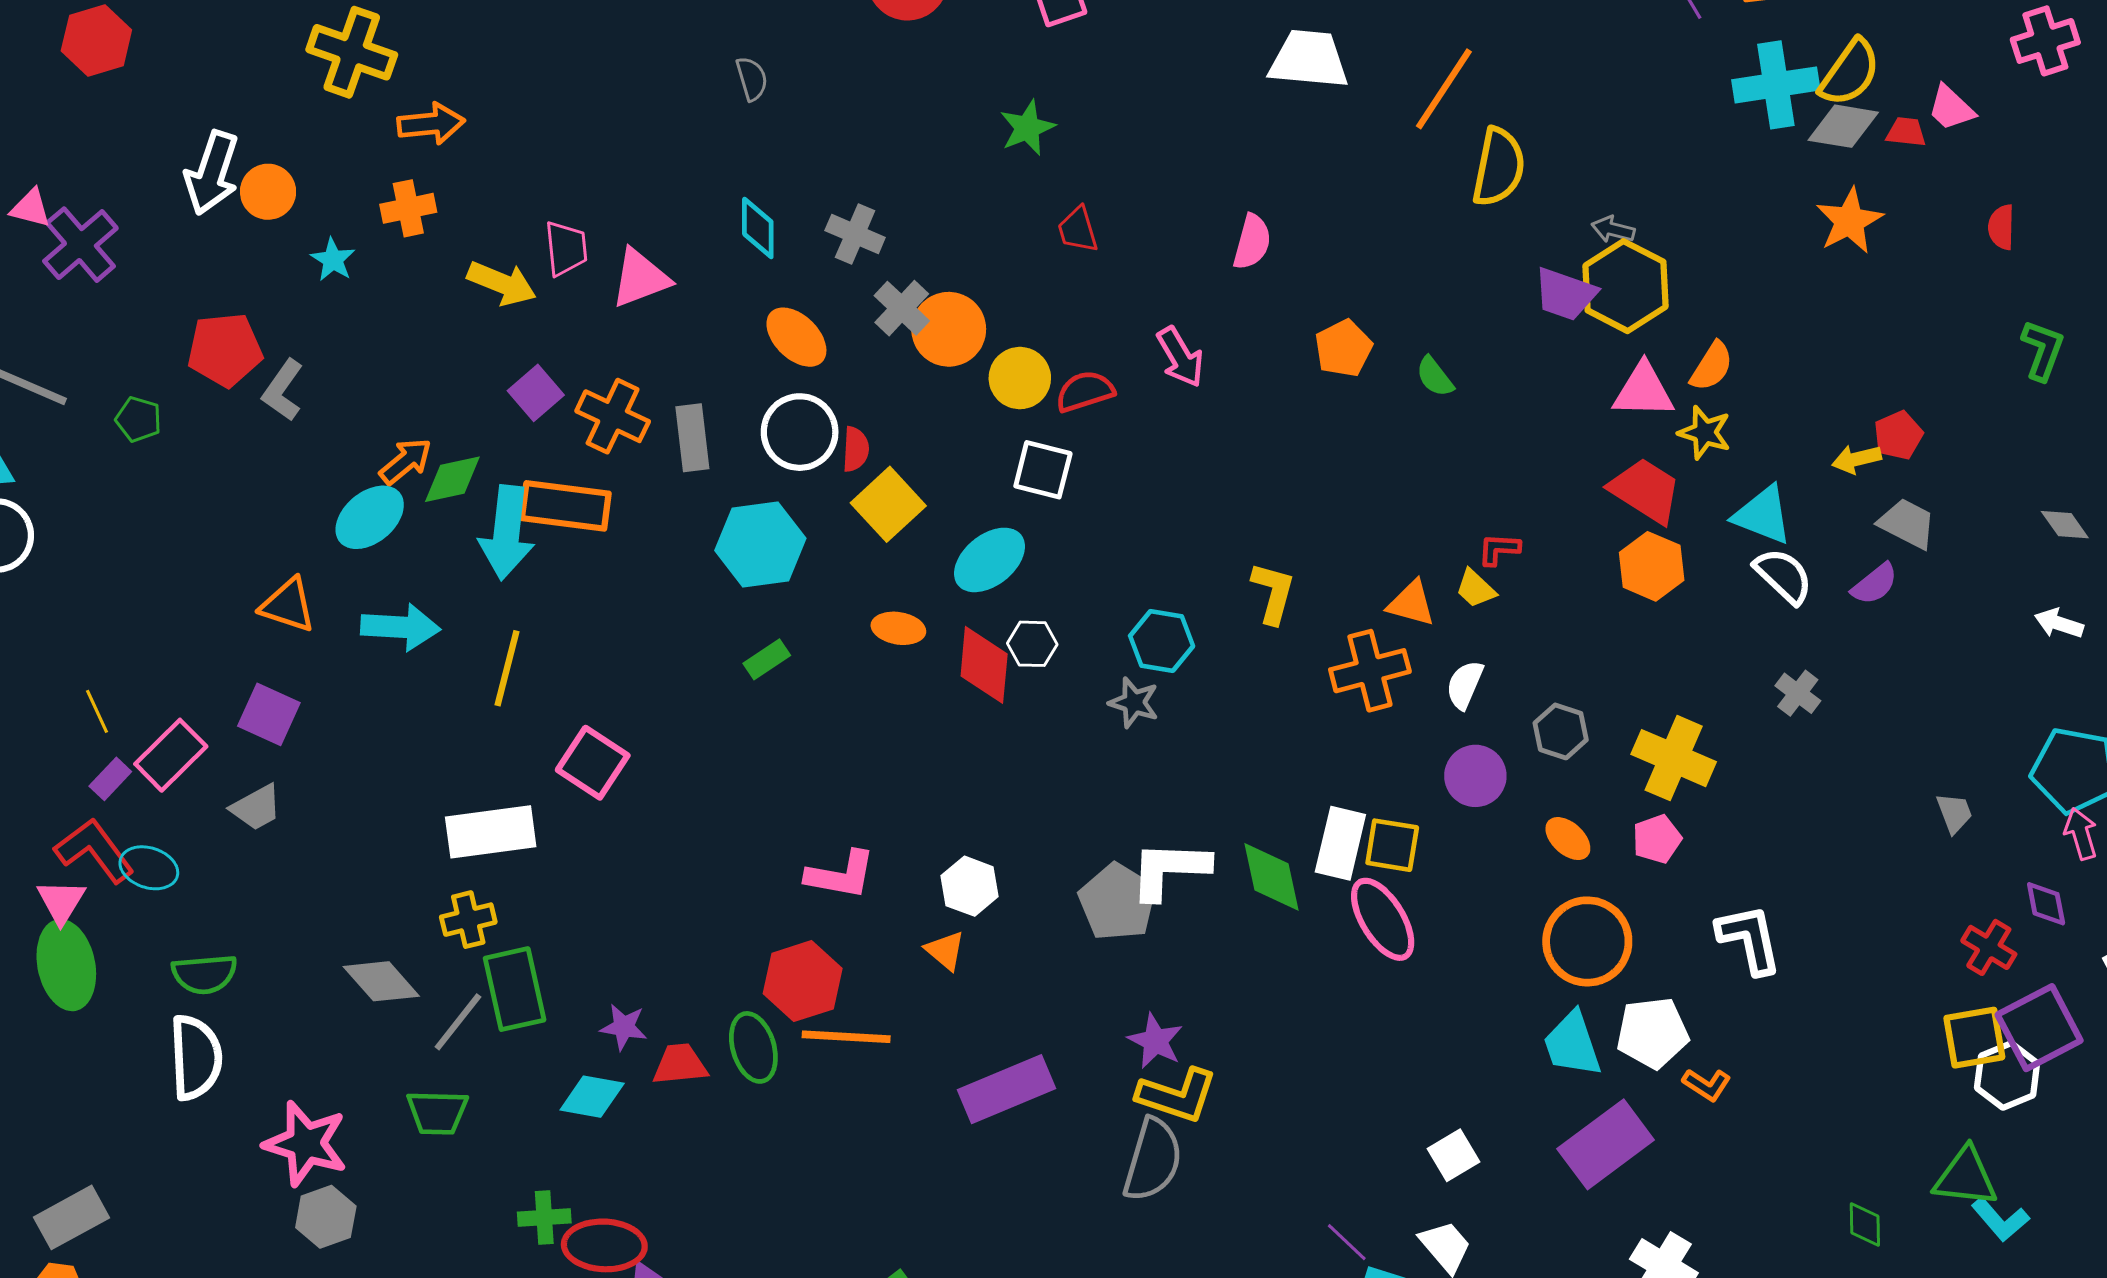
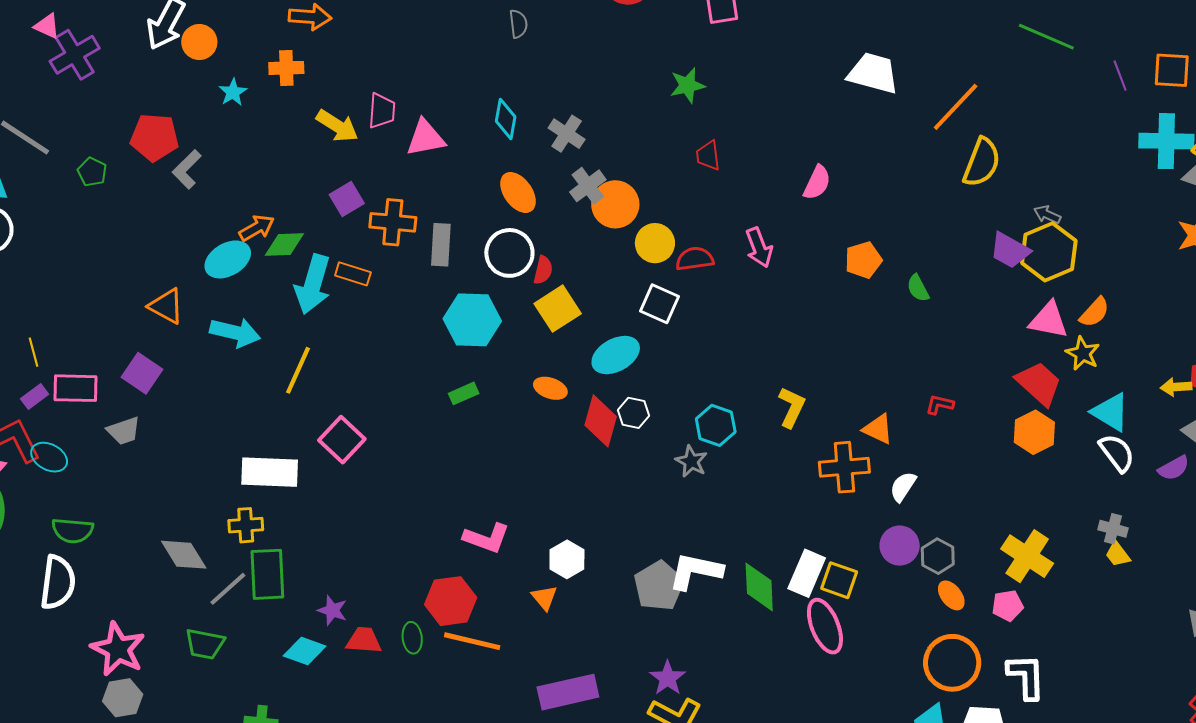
orange cross: (613, 416) -> (393, 222), turned -30
orange rectangle: (565, 506) -> (353, 274), size x0.6
yellow trapezoid: (1476, 589) -> (1118, 554), moved
gray cross: (1798, 693) -> (1113, 529), turned -32
gray hexagon: (1561, 731) -> (938, 556), moved
pink rectangle: (171, 755) -> (75, 388), turned 36
white L-shape: (1749, 939) -> (1026, 677), moved
green ellipse: (753, 1047) -> (412, 638), size x0.7

